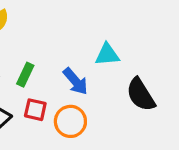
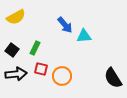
blue arrow: (75, 81) -> (65, 25), moved
black semicircle: (141, 95) -> (113, 78), moved

